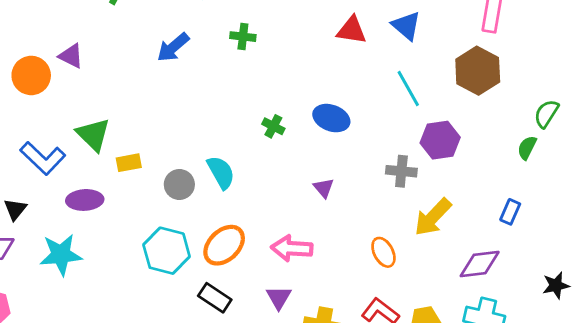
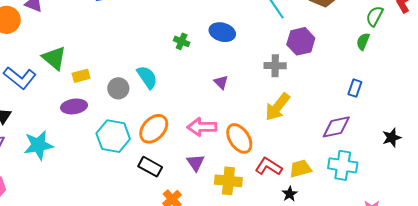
purple ellipse: (85, 200) -> (74, 106), moved
yellow arrow: (433, 217) -> (277, 107), moved
orange ellipse: (383, 252) -> (239, 138), moved, size x1.4

